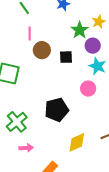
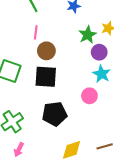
black square: (66, 57) -> (46, 77), moved, size x1.6
pink arrow: (26, 148) -> (19, 150), turned 112

